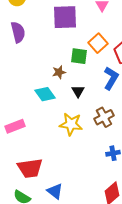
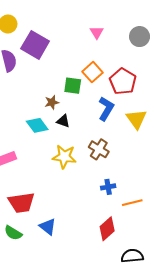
purple square: (65, 17) -> (35, 45), moved, turned 32
black triangle: (78, 91) -> (63, 121), moved, turned -40
brown cross: (104, 117) -> (99, 149), turned -30

